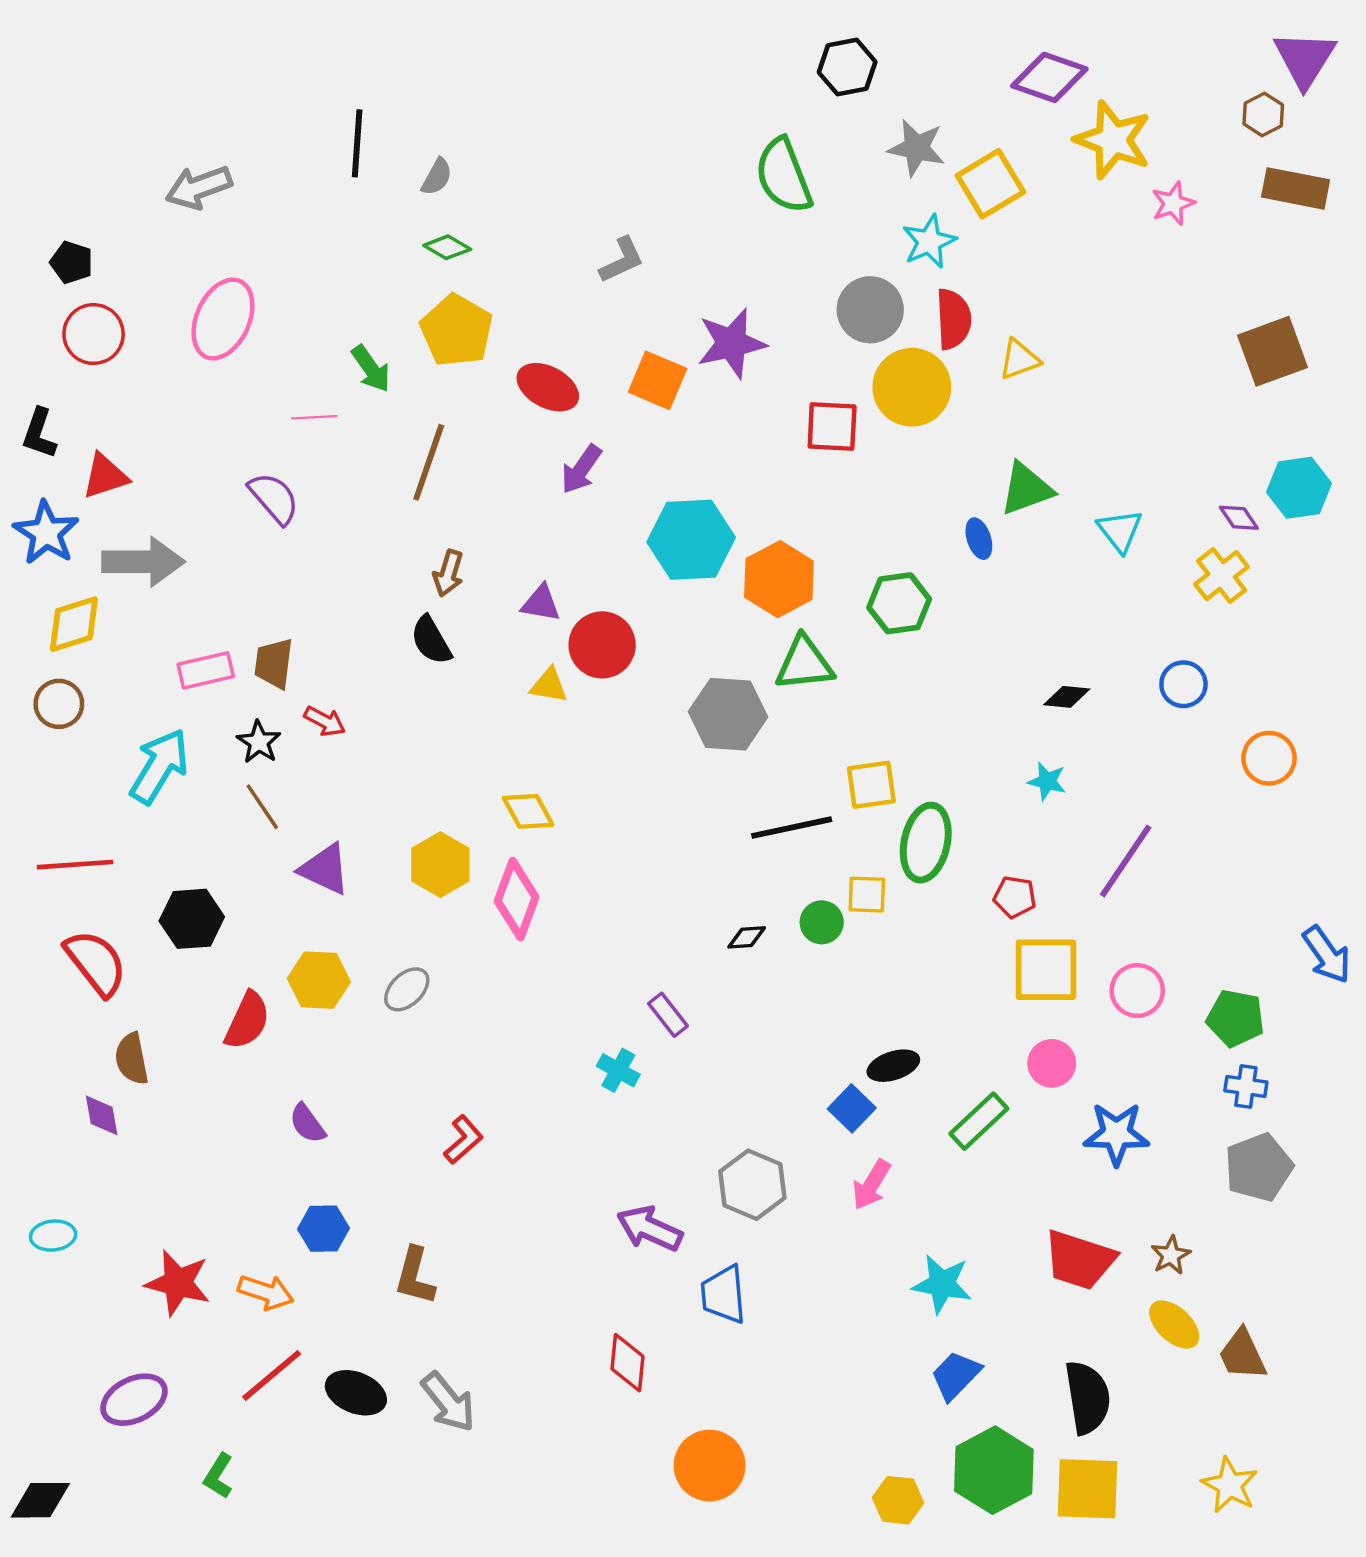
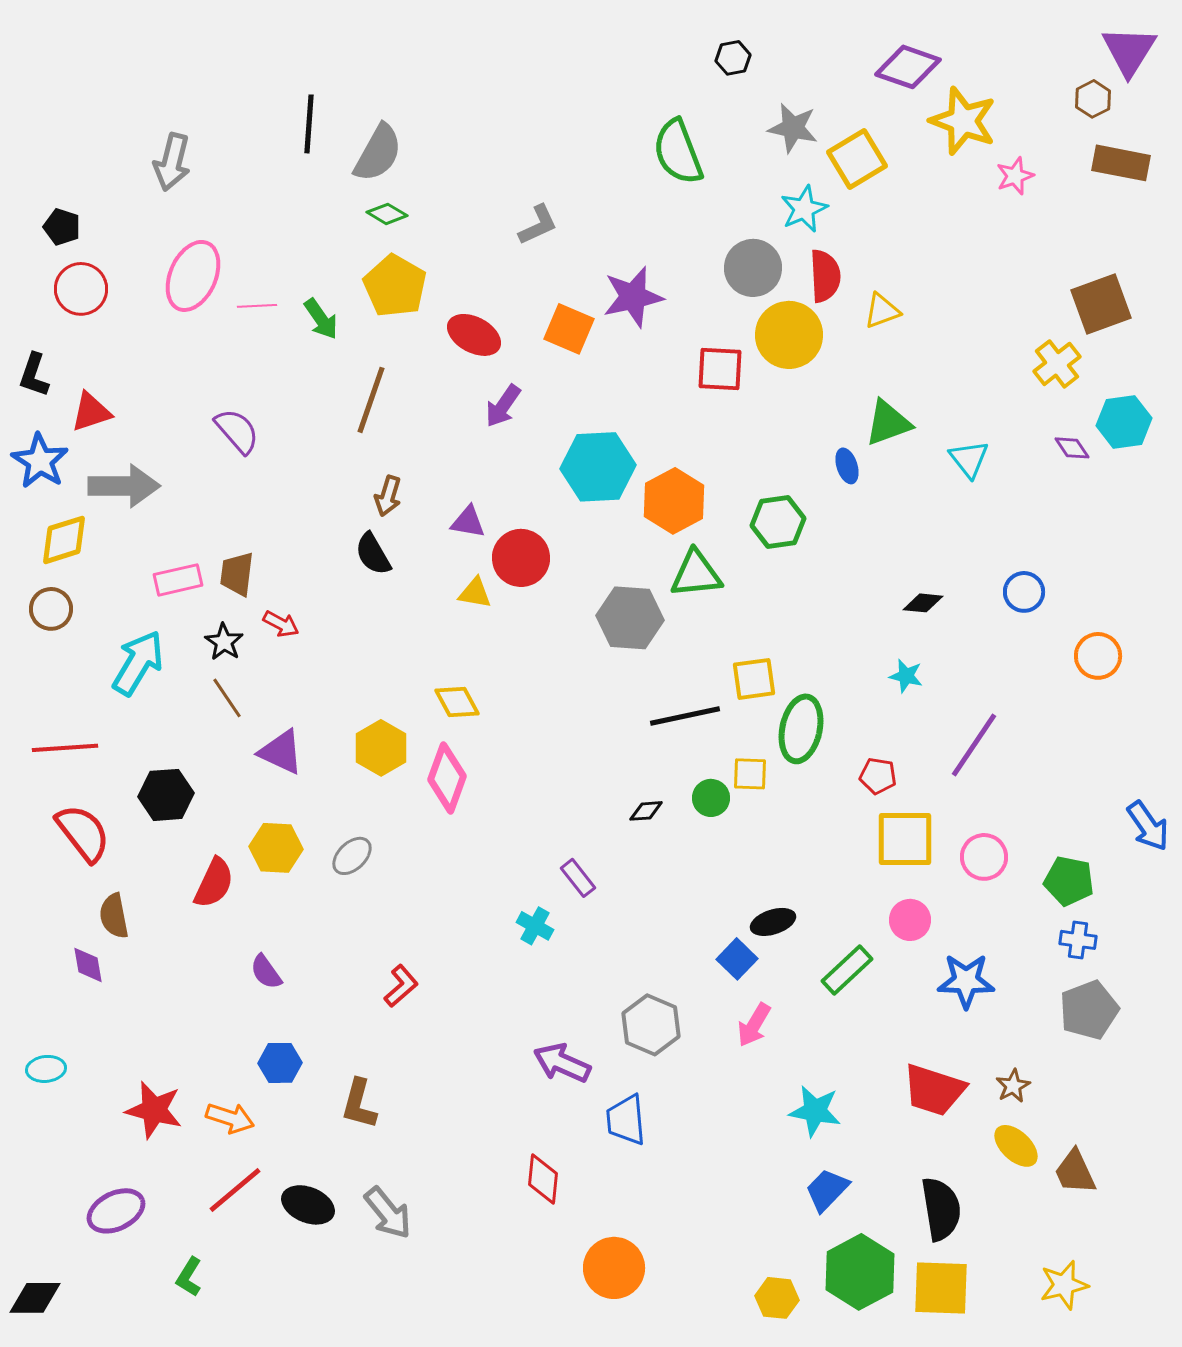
black hexagon: (847, 67) -> (733, 58), size x0.7
gray semicircle: (437, 177) -> (378, 153), size x1.8
gray arrow: (199, 187) -> (172, 162), turned -56
pink line: (314, 417) -> (257, 306), moved
yellow cross: (1222, 576) -> (1057, 364), moved
yellow star: (1230, 1485) -> (1064, 1285), turned 30

